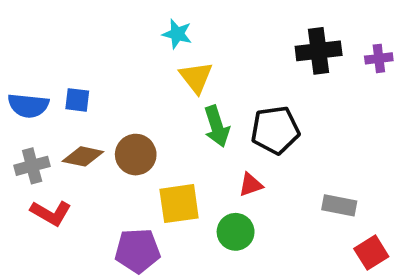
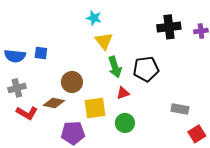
brown diamond: (83, 156) -> (54, 103), moved
red triangle: (251, 185) -> (123, 93), moved

